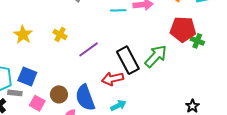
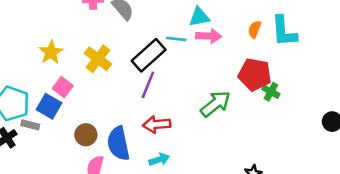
yellow cross: (60, 34) -> (98, 59), size x1.5
purple line: (88, 49) -> (148, 85), moved, turned -40
black rectangle: (128, 60) -> (149, 55), moved, turned 68
pink square: (37, 103) -> (63, 87), moved

